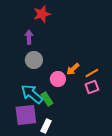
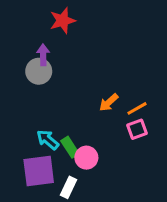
gray circle: (34, 60) -> (39, 71), moved
pink circle: (58, 79) -> (86, 158), moved
cyan arrow: (32, 94) -> (48, 140), size x0.7

